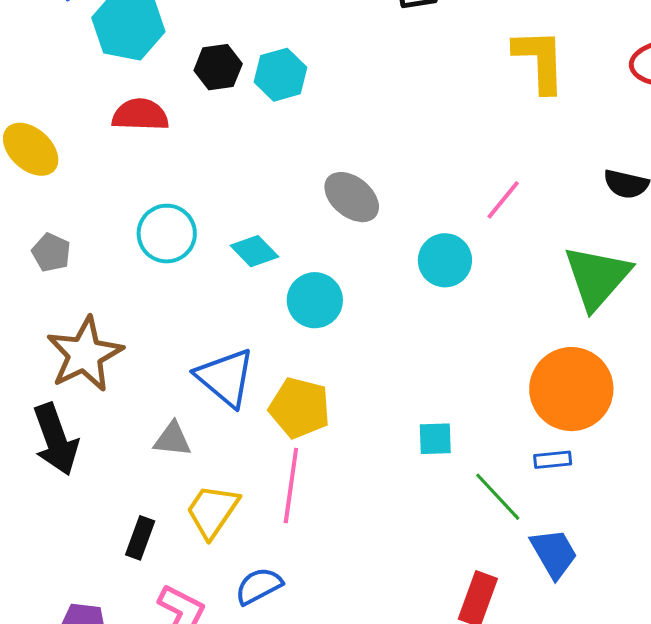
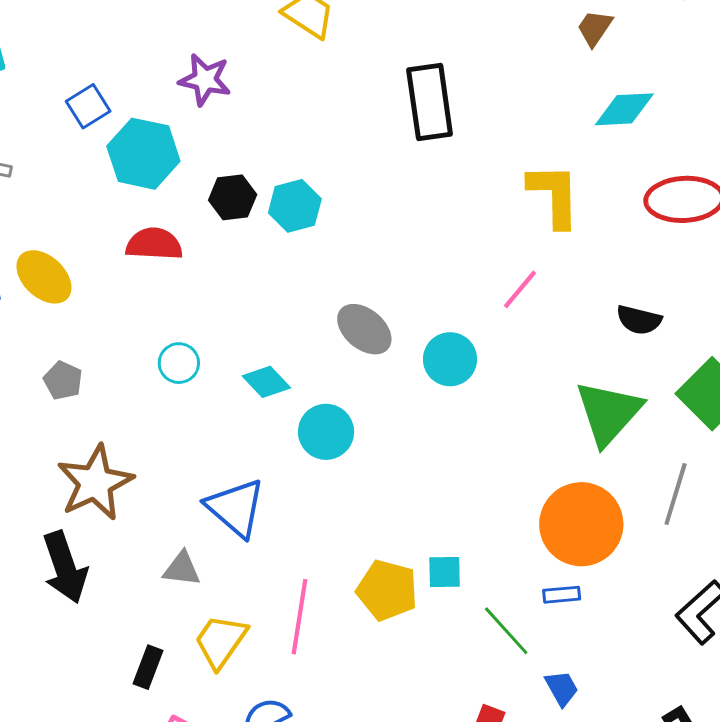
pink line: (503, 200) -> (520, 289), moved
cyan circle: (167, 234) -> (179, 363), size x0.7
cyan circle: (445, 260) -> (450, 359), moved
yellow pentagon: (300, 408) -> (387, 590), moved
blue trapezoid: (554, 553) -> (562, 688), size x0.7

